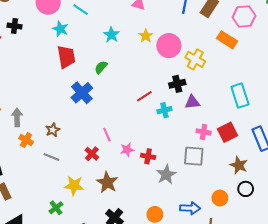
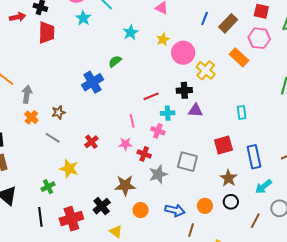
red trapezoid: (66, 57) -> (47, 33), moved
cyan rectangle: (240, 96) -> (242, 112), size x0.6
pink cross: (204, 132) -> (158, 131), moved
pink line: (107, 135) -> (132, 121), moved
brown star: (107, 182) -> (125, 185), moved, turned 30

